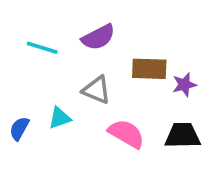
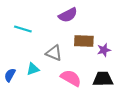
purple semicircle: (98, 37) -> (68, 15), moved

